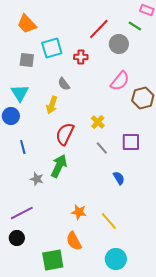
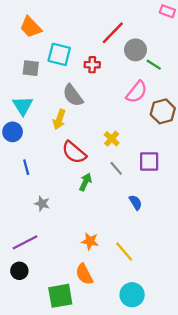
green line: (135, 26) -> (154, 65), moved
cyan square: (52, 48) -> (59, 54), turned 30
gray semicircle: (64, 84) -> (73, 95), size x1.5
red semicircle: (65, 134) -> (74, 152), turned -75
green arrow: (59, 166) -> (85, 182), moved, size x0.7

